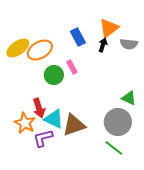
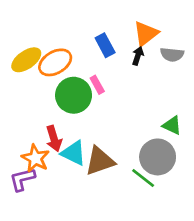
green circle: (54, 75) -> (74, 95), size x1.4
purple L-shape: (43, 138) -> (22, 179), moved
green line: (114, 148) -> (143, 178), moved

